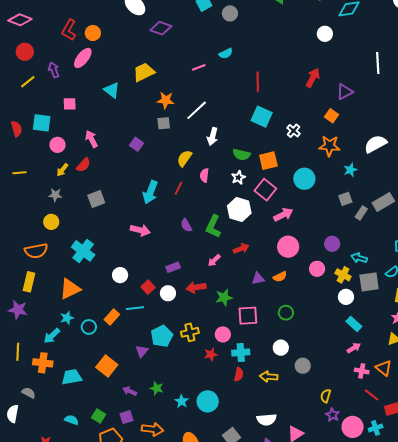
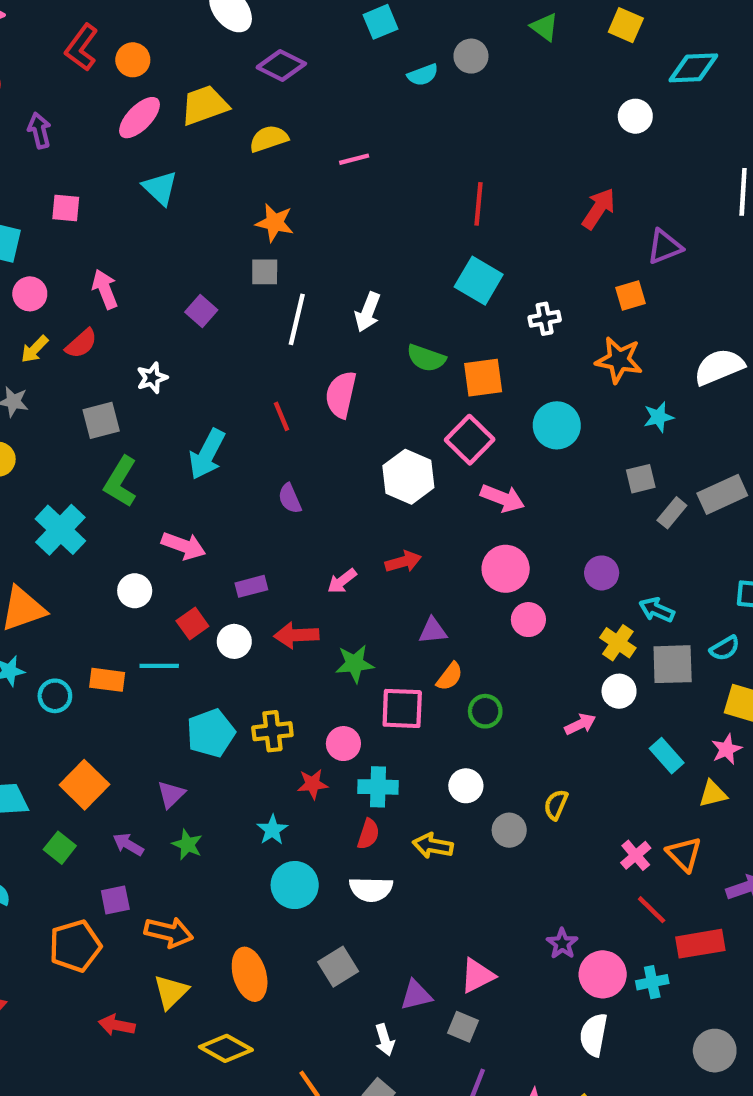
gray circle: (230, 13) -> (471, 56), moved
cyan semicircle: (226, 53) -> (423, 75), moved
pink ellipse: (83, 58) -> (140, 118), moved
yellow trapezoid: (144, 72) -> (204, 105), moved
white line: (197, 110) -> (297, 319), moved, turned -40
orange square: (332, 116) -> (631, 295), turned 32
white cross: (294, 131) -> (545, 319), turned 32
yellow semicircle: (184, 158) -> (269, 139), moved, turned 30
pink semicircle: (204, 175) -> (341, 395), size x1.5
white star: (238, 177) -> (152, 378), moved
red line: (178, 188) -> (281, 416), turned -56
cyan arrow: (150, 192) -> (207, 454), moved
pink arrow: (283, 215) -> (503, 498), turned 42
green L-shape: (213, 226) -> (121, 482), moved
pink arrow: (140, 230) -> (184, 546), moved
pink circle: (317, 269) -> (528, 620), moved
orange semicircle: (280, 277) -> (450, 677), moved, turned -32
orange rectangle: (112, 317) -> (107, 680), turned 49
cyan rectangle: (354, 324) -> (667, 756), moved
pink arrow: (354, 348) -> (580, 724), moved
purple triangle: (142, 351) -> (171, 794), moved
pink cross: (362, 371) -> (636, 855), turned 32
yellow semicircle: (326, 396) -> (556, 805), moved
cyan star: (182, 401) -> (272, 830), moved
green square: (99, 416) -> (60, 848), moved
white semicircle: (267, 420) -> (371, 889), moved

